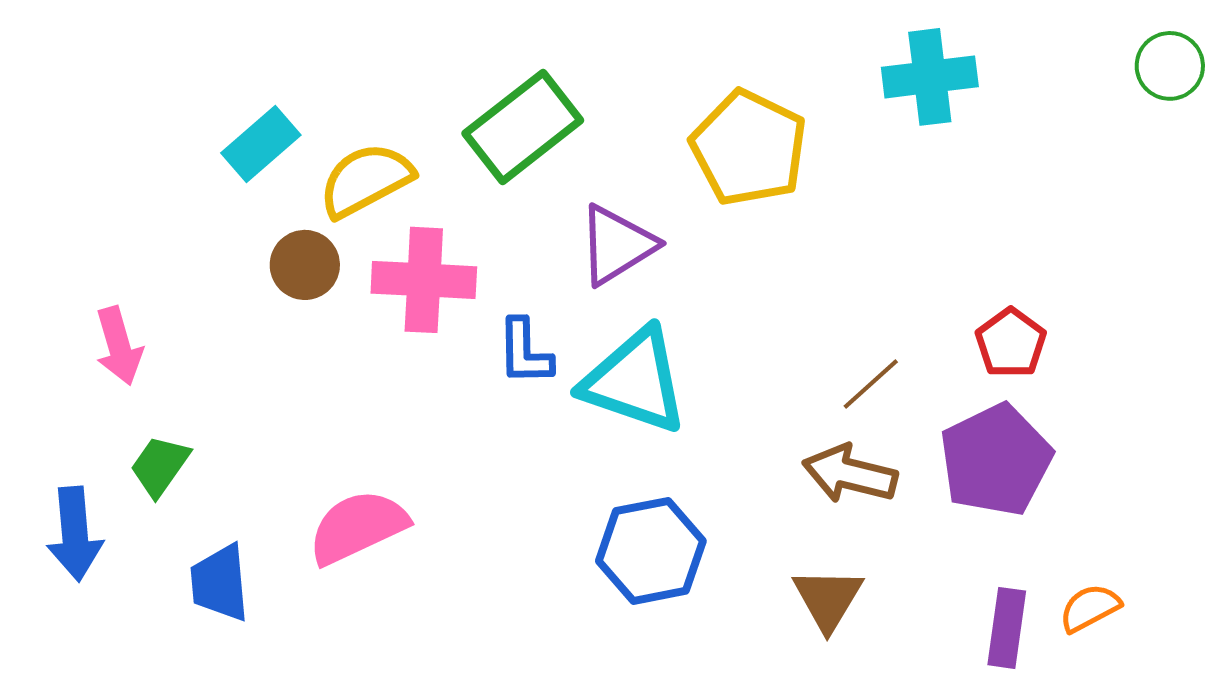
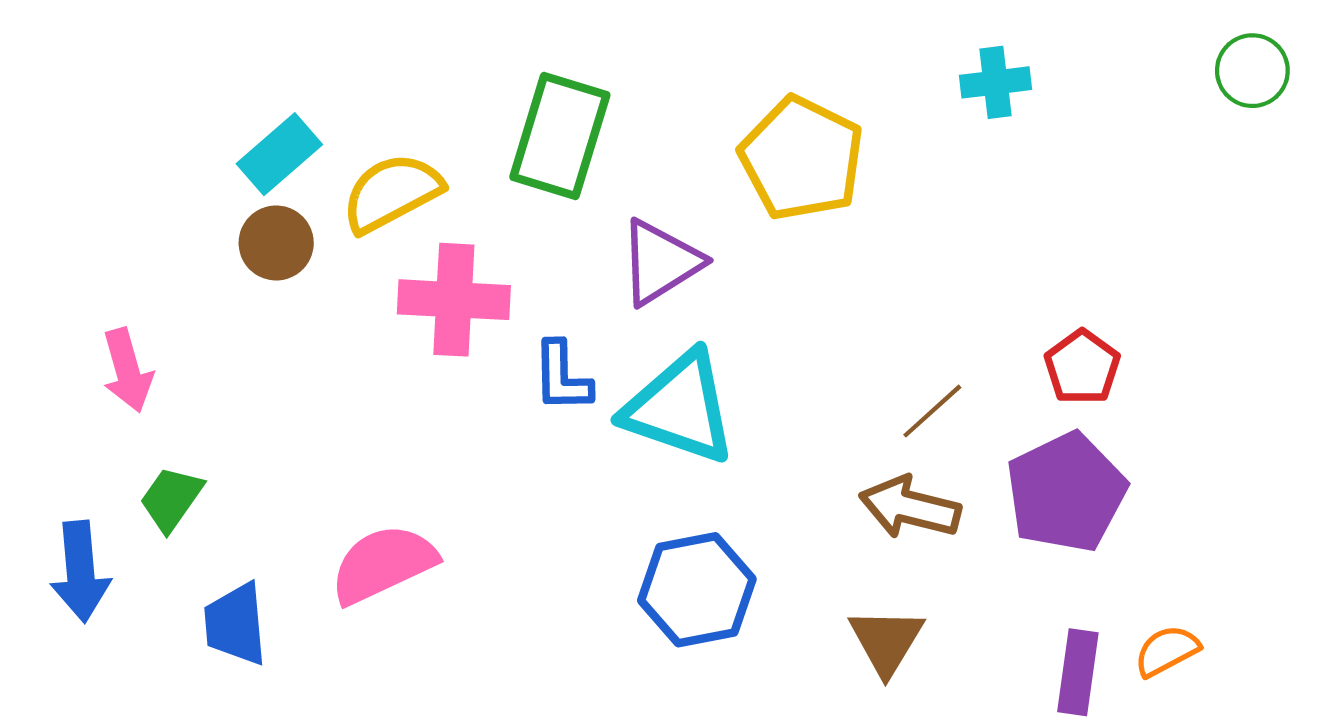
cyan cross: (930, 77) -> (995, 82), size x0.7
green rectangle: (523, 127) -> (560, 136), turned -35
brown circle: (305, 265) -> (276, 243), moved

